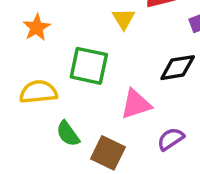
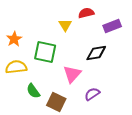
orange star: (37, 27) -> (14, 39), moved
pink triangle: (136, 104) -> (72, 74), turned -30

